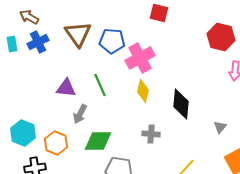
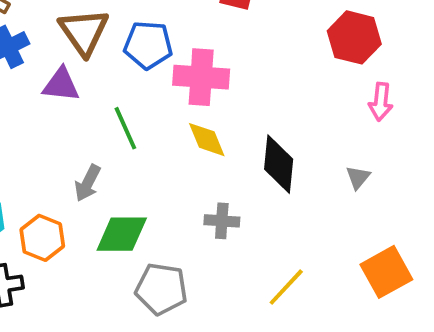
pink cross: (140, 58) -> (201, 77), turned 32
purple triangle: (66, 88) -> (61, 85), moved
yellow diamond: (143, 91) -> (207, 140), turned -35
gray triangle: (220, 127) -> (358, 177), moved

